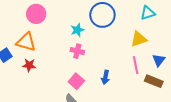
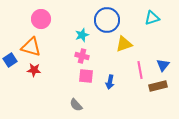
yellow triangle: (139, 39) -> (124, 44), moved
pink square: (76, 81) -> (86, 76), moved, turned -35
brown rectangle: (154, 81) -> (158, 86), turned -36

